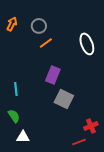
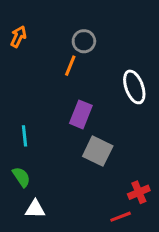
gray circle: (39, 26) -> (84, 41), moved
orange line: (46, 43) -> (70, 66), turned -32
white ellipse: (87, 44) -> (134, 87), moved

